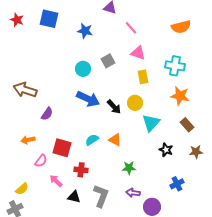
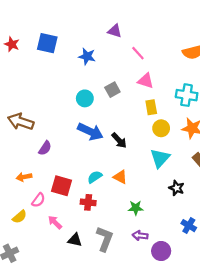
yellow circle: (135, 103) -> (161, 128), moved
red cross: (81, 170) -> (88, 202), moved
blue cross: (177, 184) -> (189, 226), turned -32
yellow semicircle: (22, 189) -> (20, 217), moved

